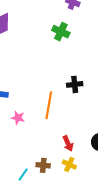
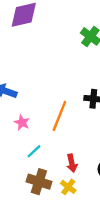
brown cross: (43, 165) -> (39, 182), size x1.5
cyan line: (23, 175) -> (34, 151), moved

